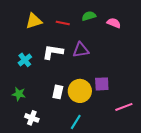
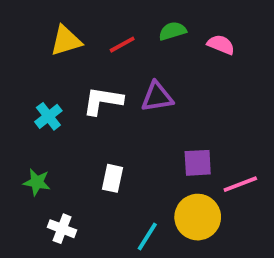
red line: (63, 23) -> (122, 45), turned -40
yellow circle: (80, 91) -> (198, 217), moved
pink line: (124, 107) -> (240, 184), moved

